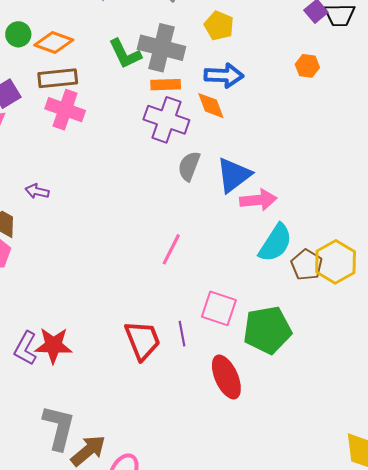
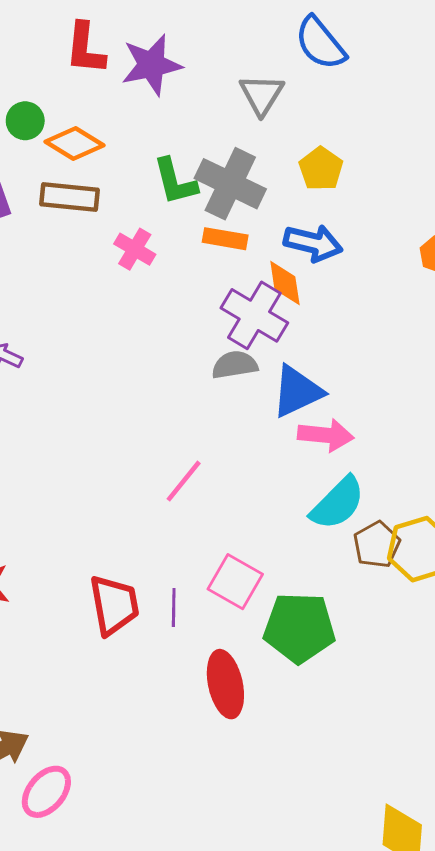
pink cross: (65, 110) -> (135, 249), moved, size x0.7
purple cross: (166, 120) -> (254, 315), moved
gray semicircle: (189, 166) -> (235, 365), turned 48

